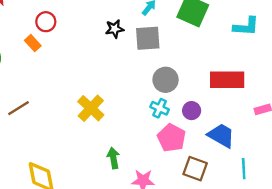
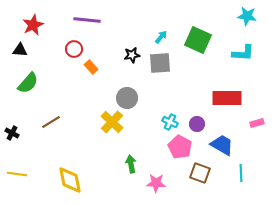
orange rectangle: (33, 43) -> (91, 67), moved
gray circle: (166, 80) -> (127, 98), moved

